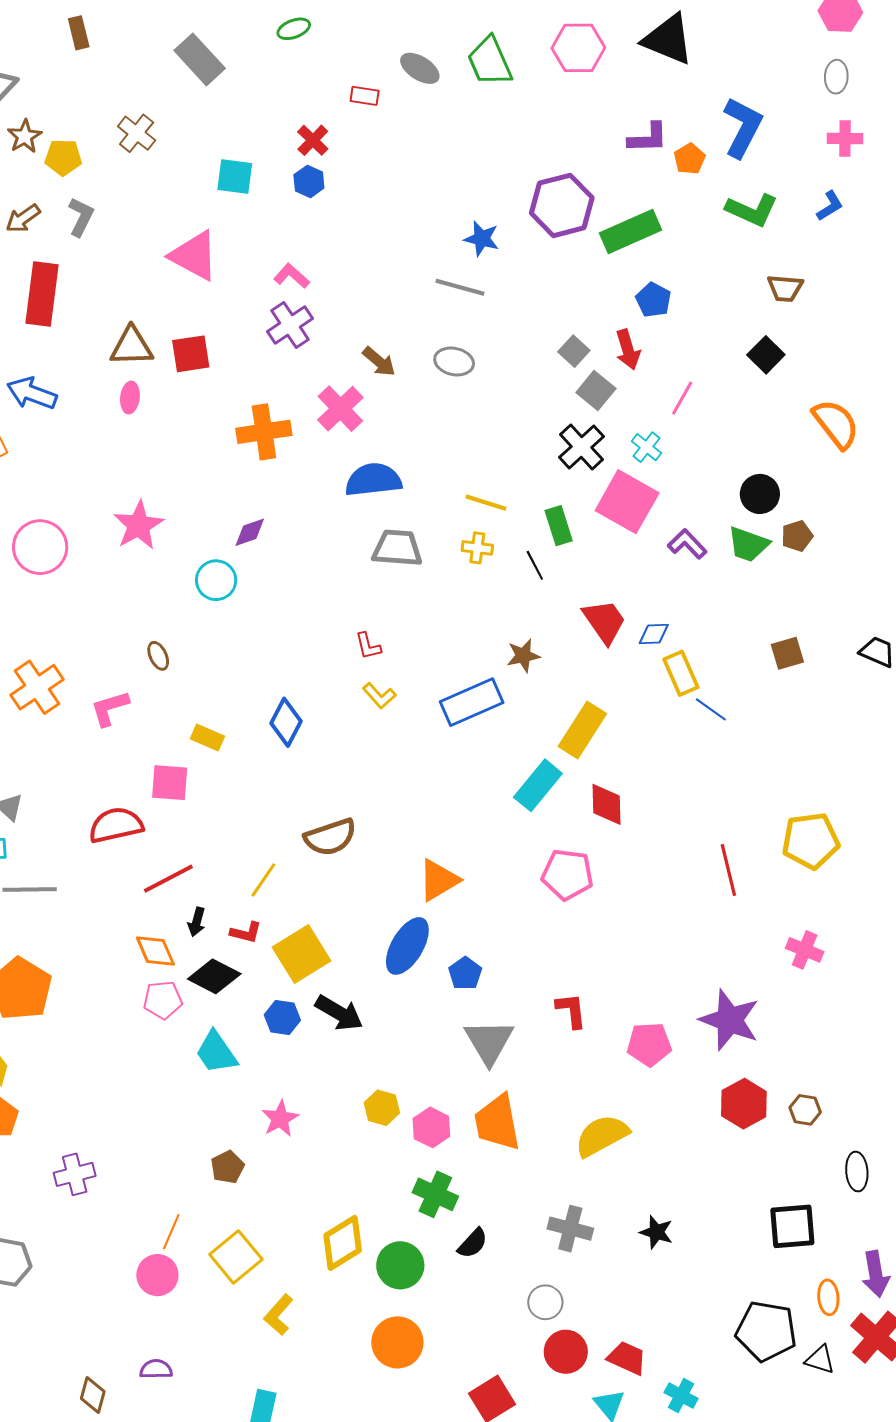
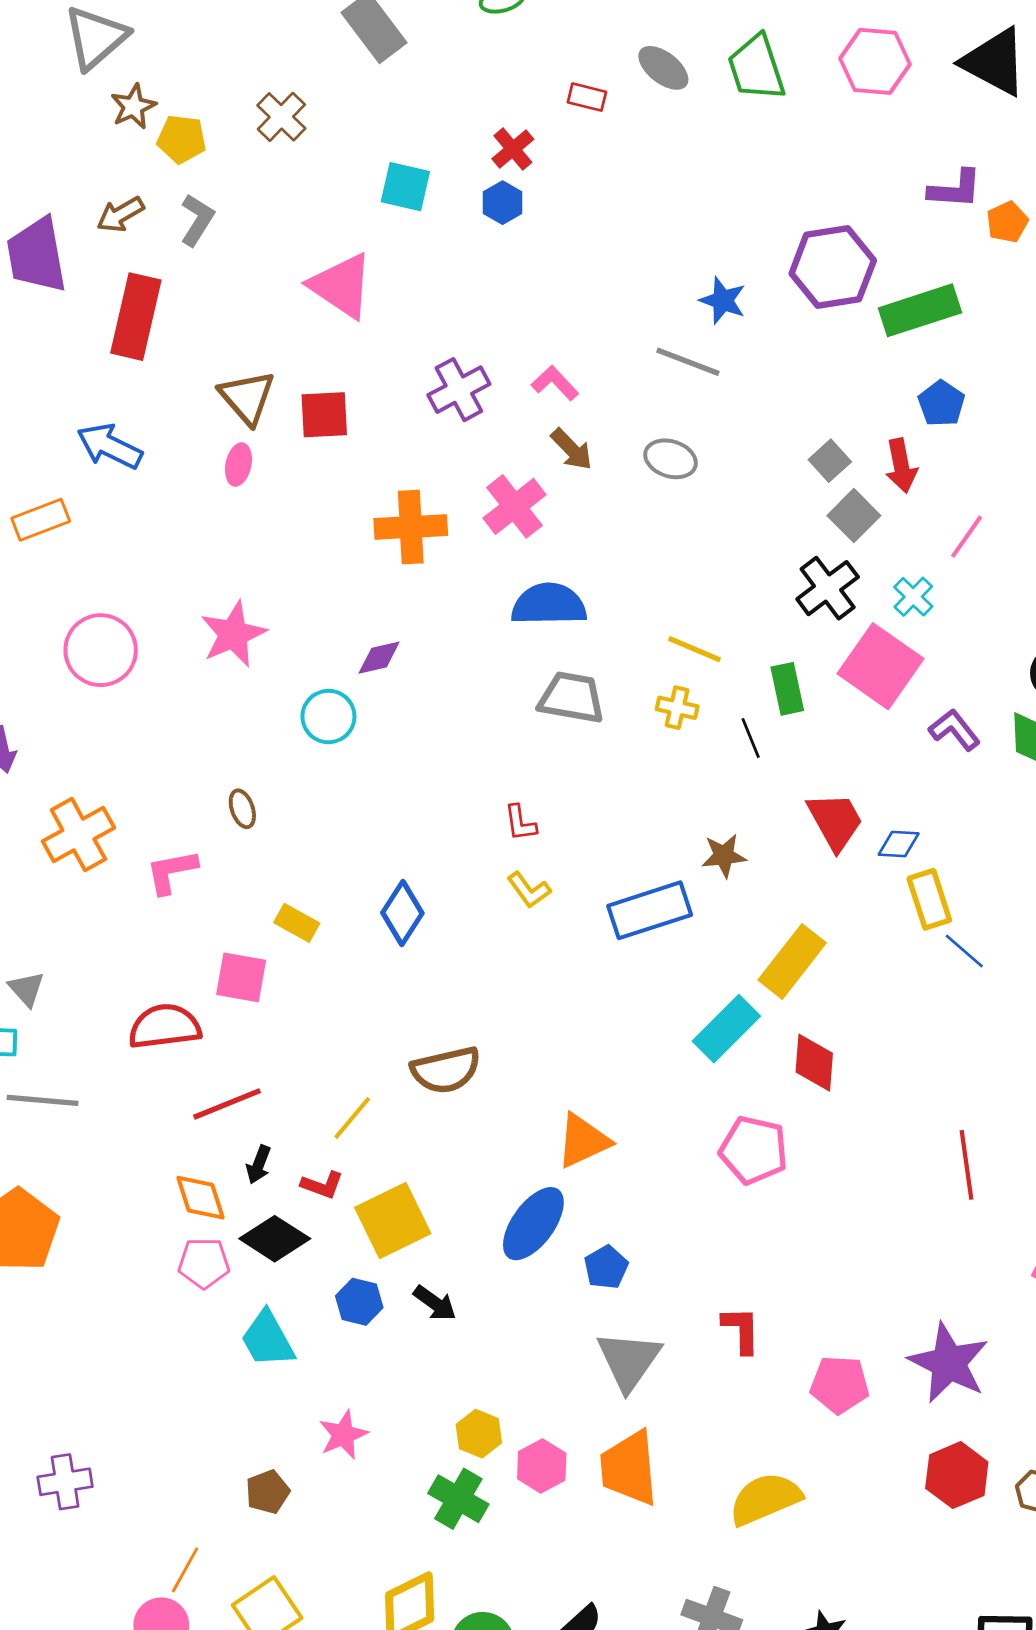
pink L-shape: (292, 276) -> (555, 383), moved
brown triangle: (132, 346) -> (247, 397), turned 45
black arrow: (339, 1013) -> (435, 1303), size x0.7
green cross: (435, 1194) -> (458, 1499), moved

